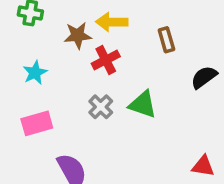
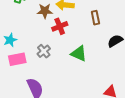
cyan star: (35, 73) -> (10, 40), moved
gray cross: (101, 107) -> (44, 51), moved

